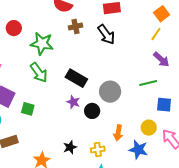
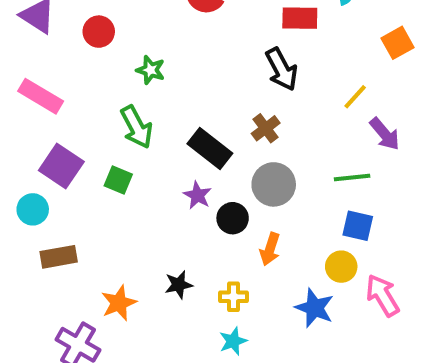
brown cross: (75, 27) -> (266, 128), moved, turned -32
yellow line: (156, 34) -> (355, 97), moved
green star: (42, 44) -> (151, 70), size x0.6
blue square: (164, 105) -> (358, 226), moved
green square: (28, 109) -> (118, 180), moved
orange arrow: (118, 133) -> (270, 249), moved

